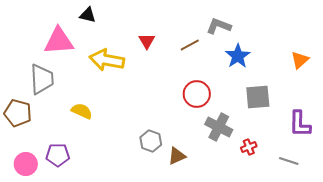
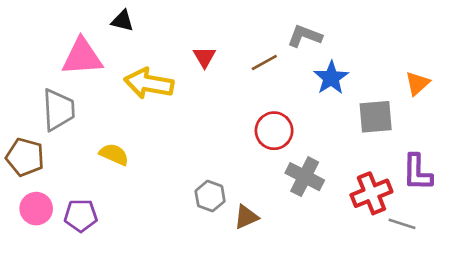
gray square: (258, 97) -> (376, 117), moved
red cross: (249, 147) -> (371, 193), moved, size x1.8
pink circle: (26, 164) -> (36, 209), moved

